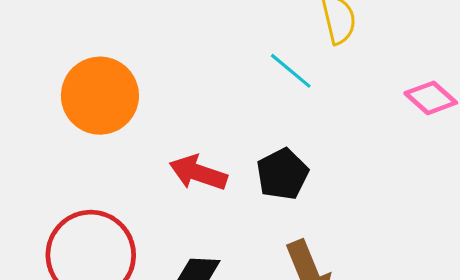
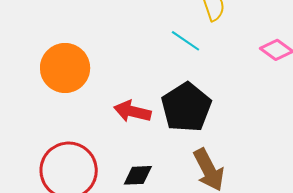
black pentagon: (282, 174) -> (186, 107), size x1.5

